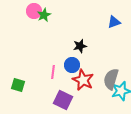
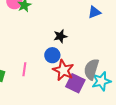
pink line: (53, 72) -> (24, 69), moved
purple square: (63, 100) -> (75, 83), moved

